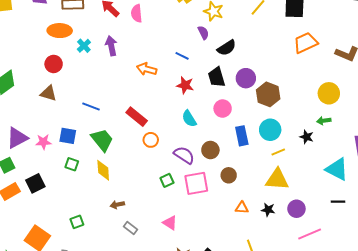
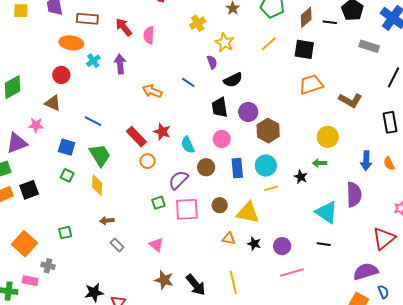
red star: (185, 85) -> (162, 132), moved
pink star: (43, 142) -> (36, 125), moved
brown circle: (210, 150) -> (206, 167), moved
purple semicircle: (184, 155) -> (178, 180), turned -85
yellow triangle: (277, 179) -> (248, 213), moved

